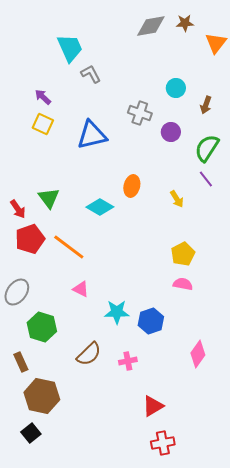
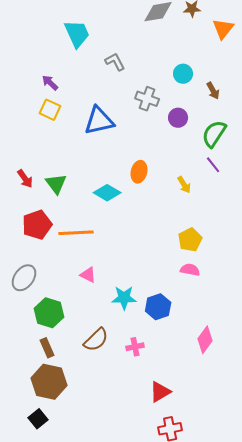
gray L-shape: (91, 74) -> (115, 62), moved
brown arrow: (206, 105) -> (213, 91), turned -48
red arrow: (18, 209) -> (25, 179), moved
orange line: (69, 247) -> (76, 233), turned -40
brown rectangle: (21, 362) -> (47, 348), moved

